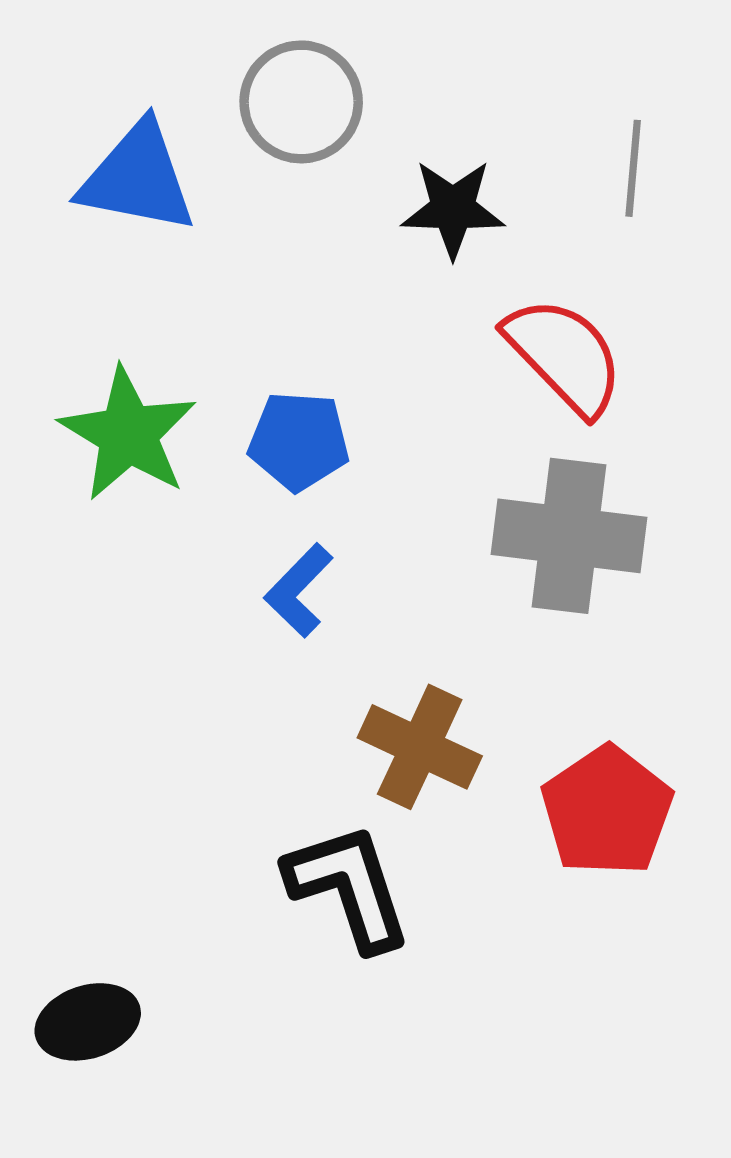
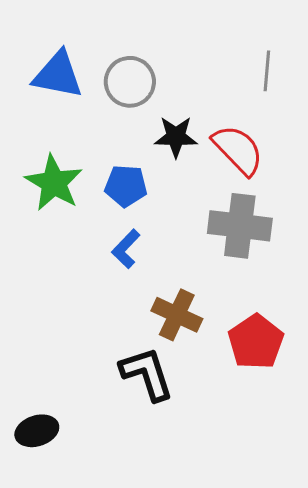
gray circle: (301, 102) -> (130, 82), moved
black star: (453, 209) -> (176, 137), moved

